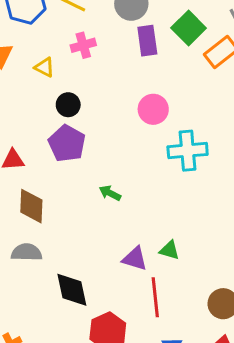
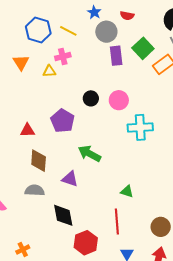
pink cross: (83, 45) -> (63, 57), moved
yellow triangle: (44, 67) -> (49, 71), turned -32
black circle: (68, 105) -> (91, 98), moved
green arrow: (110, 193) -> (89, 154), size x1.6
purple triangle: (135, 259) -> (70, 179), moved

